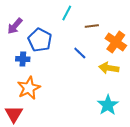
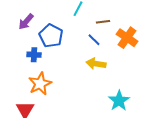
blue line: (80, 53) -> (94, 40), moved
yellow arrow: (109, 68) -> (96, 64), moved

